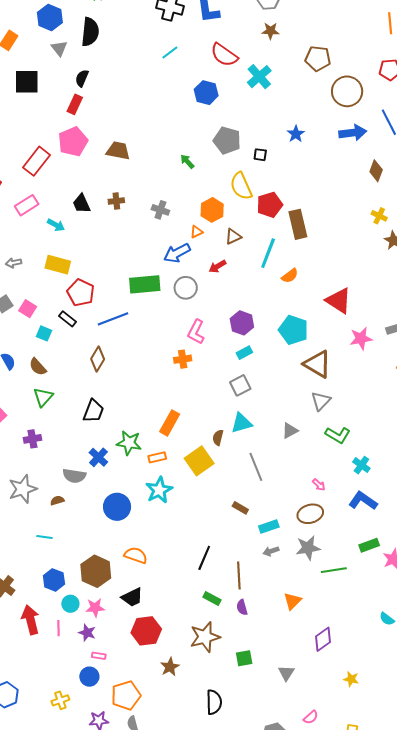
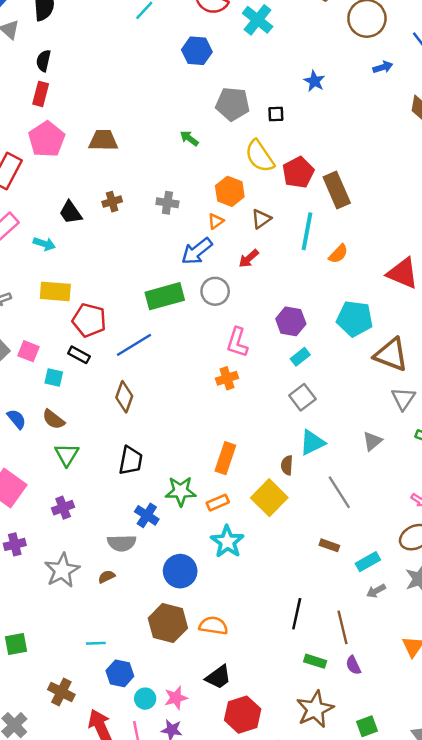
blue arrow: (353, 133) -> (383, 67), size x0.6
cyan line: (44, 537) -> (96, 643), moved
brown hexagon: (96, 571) -> (168, 623), moved

